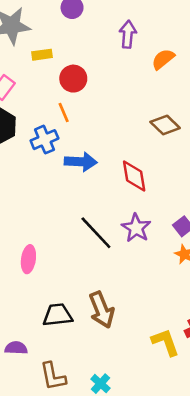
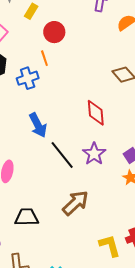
yellow rectangle: (42, 55) -> (31, 11), turned -56
blue arrow: (81, 162) -> (38, 125), moved, turned 55
brown arrow: (102, 310) -> (75, 203), moved, turned -116

